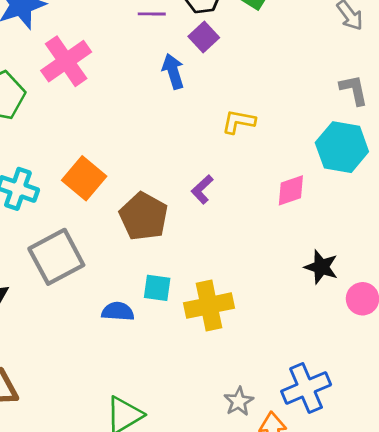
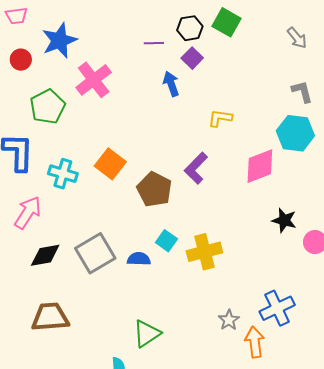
purple L-shape: (202, 189) -> (196, 168), size x1.5
pink diamond: (291, 190) -> (260, 166), size x1.5
gray square: (56, 257) -> (95, 253), moved
cyan square: (157, 288) -> (166, 241), turned 30

